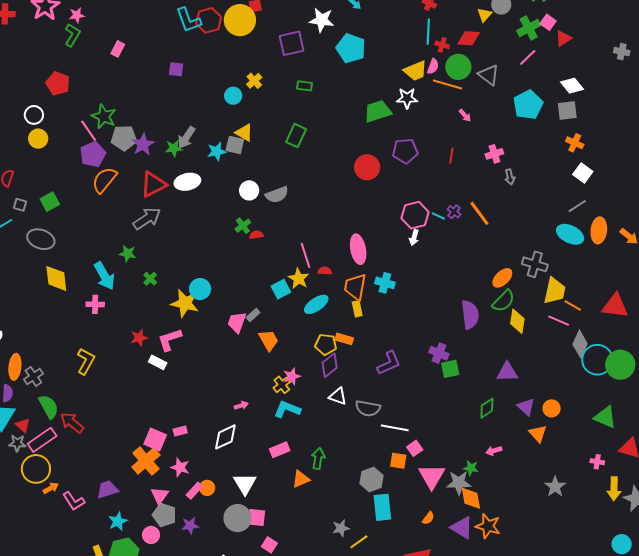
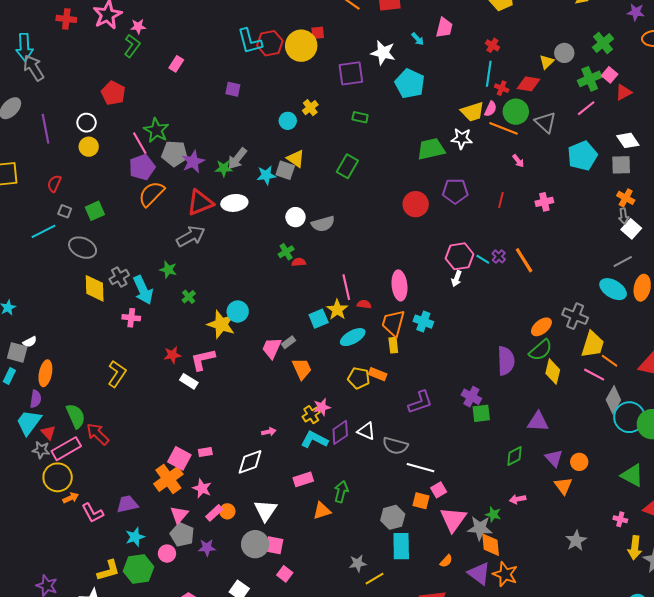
gray arrow: (510, 177) -> (624, 216), moved
purple diamond: (330, 365) -> (340, 432), moved
gray cross: (33, 376) -> (119, 277), moved

